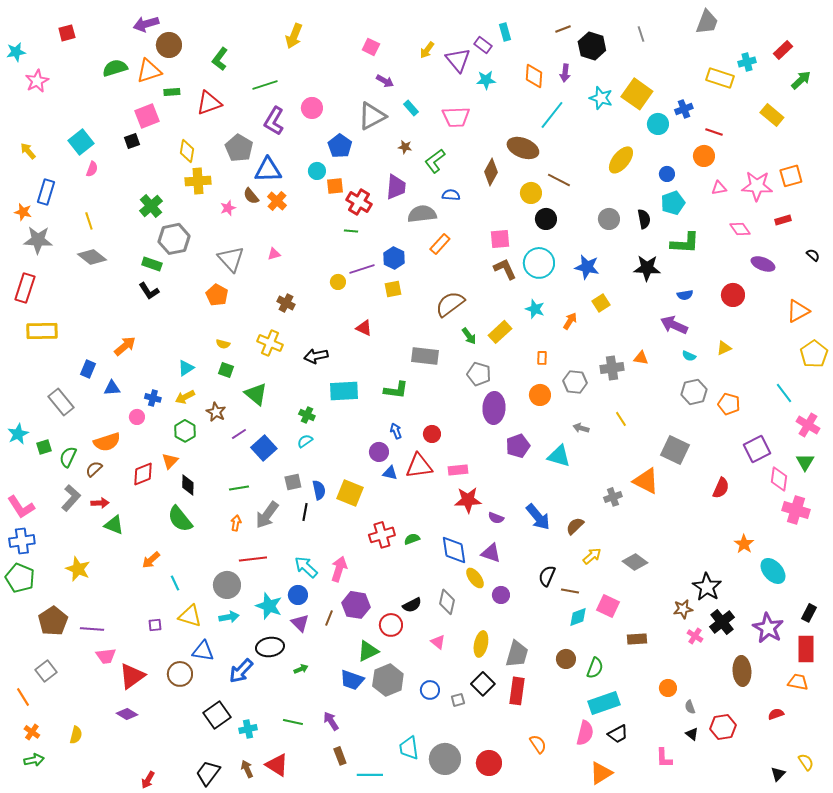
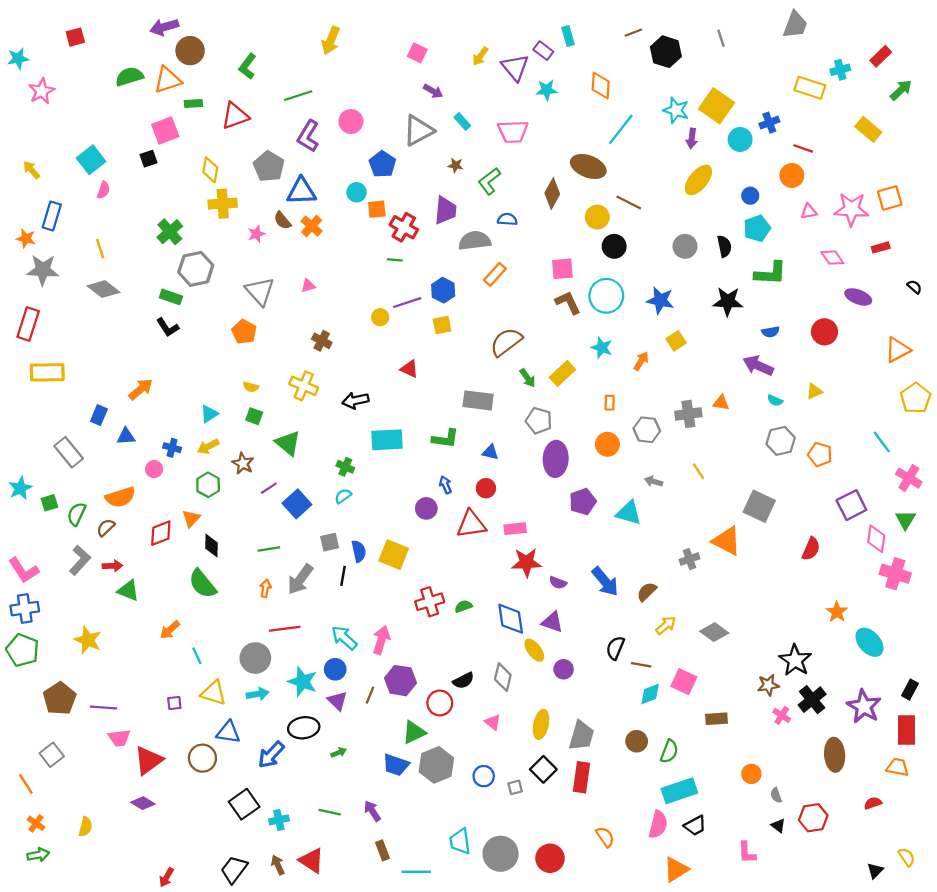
purple arrow: (565, 73) -> (692, 138), moved
blue triangle: (390, 473) -> (490, 452), moved

